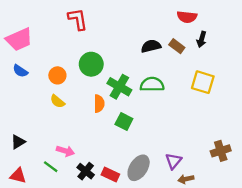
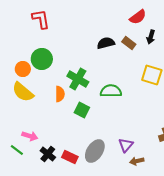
red semicircle: (187, 17) -> (138, 17), turned -42
green circle: (91, 64) -> (42, 59), moved
green semicircle: (152, 84) -> (111, 91), moved
yellow semicircle: (57, 101) -> (23, 92), size x1.6

